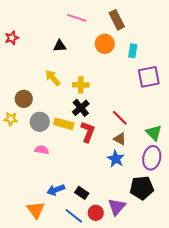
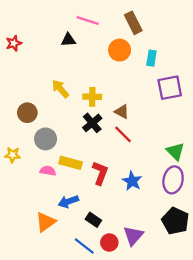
black triangle: (60, 46) -> (68, 40), moved
red line: (120, 118) -> (123, 134), moved
yellow star: (11, 119) -> (13, 155), moved
yellow rectangle: (64, 124) -> (71, 163), moved
red L-shape: (88, 132) -> (100, 173), moved
brown triangle: (120, 139) -> (122, 112), moved
black pentagon: (142, 188) -> (175, 221), moved, turned 30
blue arrow: (56, 190) -> (68, 202), moved
orange triangle: (36, 210) -> (46, 222), moved, turned 30

